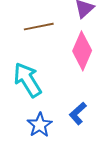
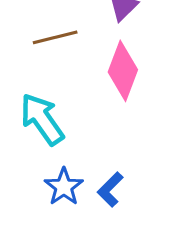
blue L-shape: (78, 113) -> (110, 189), moved

